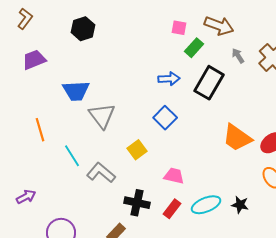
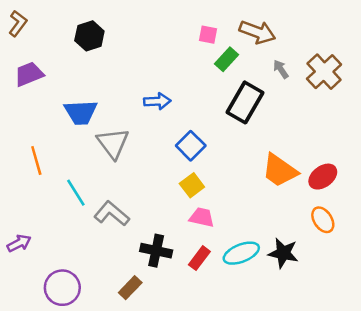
blue arrow: (169, 79) -> (157, 101), moved
yellow square: (137, 150) -> (192, 185), moved
black star: (240, 205) -> (283, 253), size x1.4

